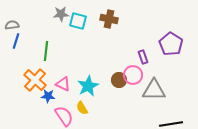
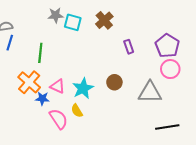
brown cross: (109, 19) -> (104, 20), turned 36
purple rectangle: (143, 57) -> (129, 47), moved
pink circle: (133, 75) -> (170, 69), moved

